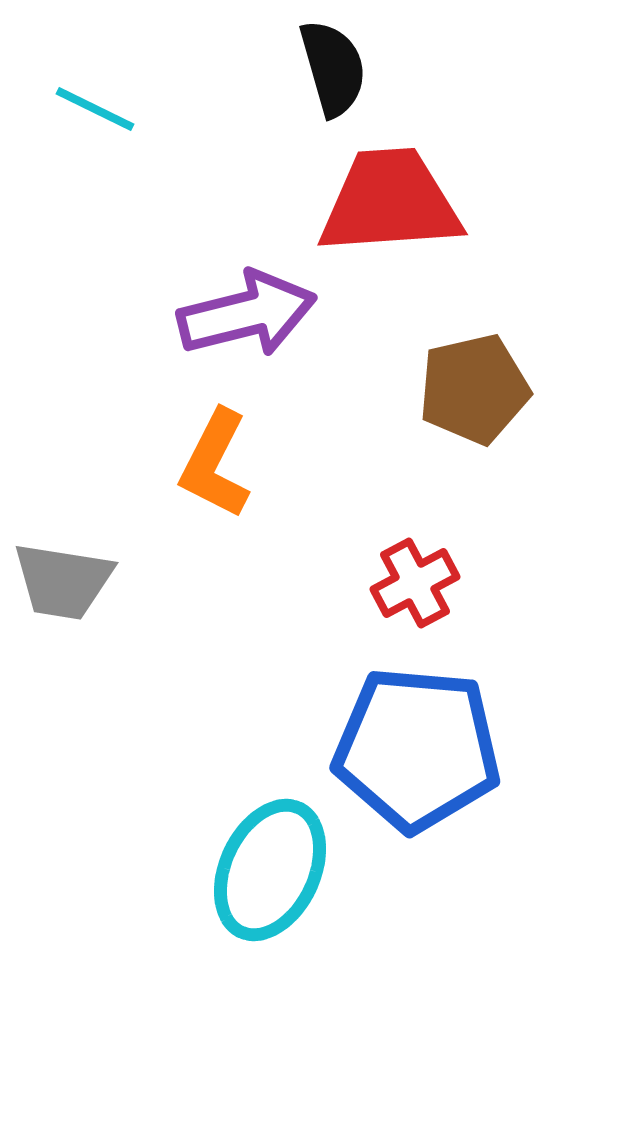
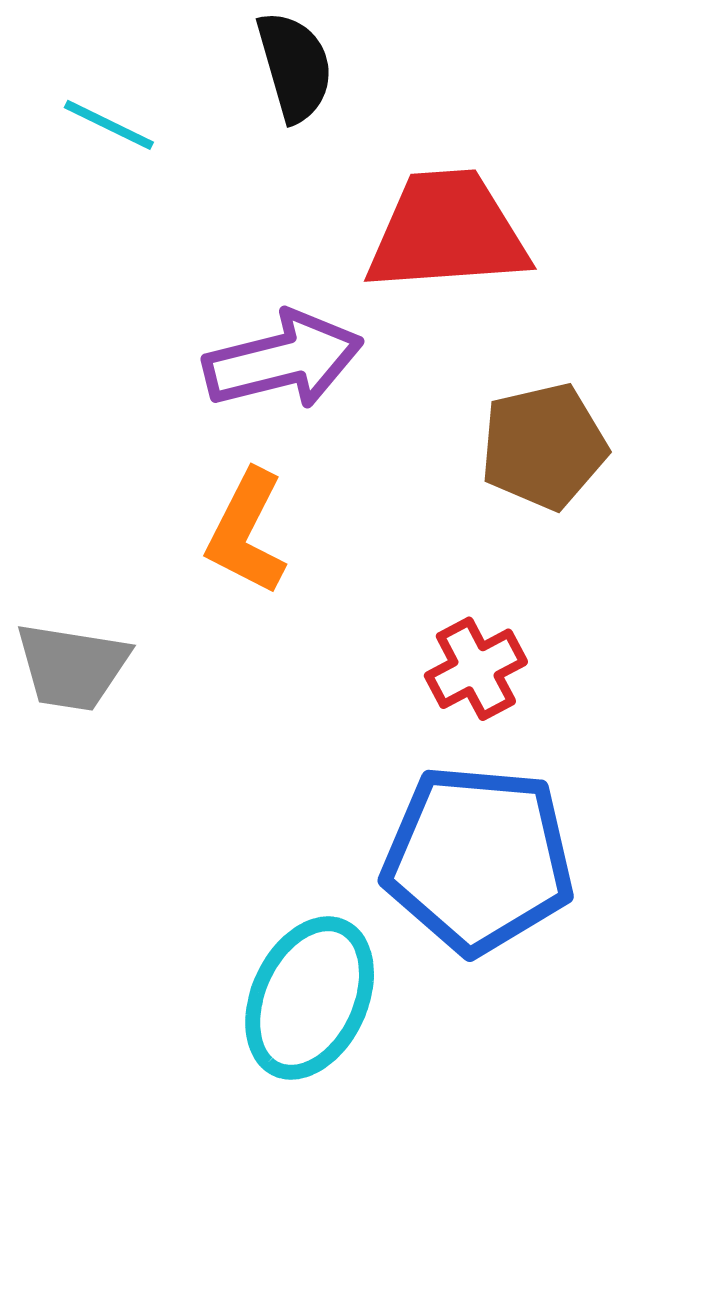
black semicircle: (333, 68) -> (295, 66), moved

